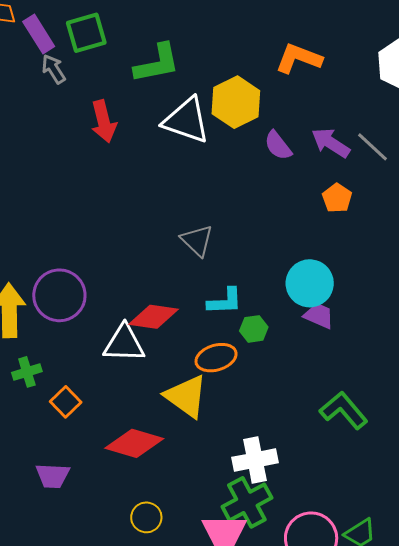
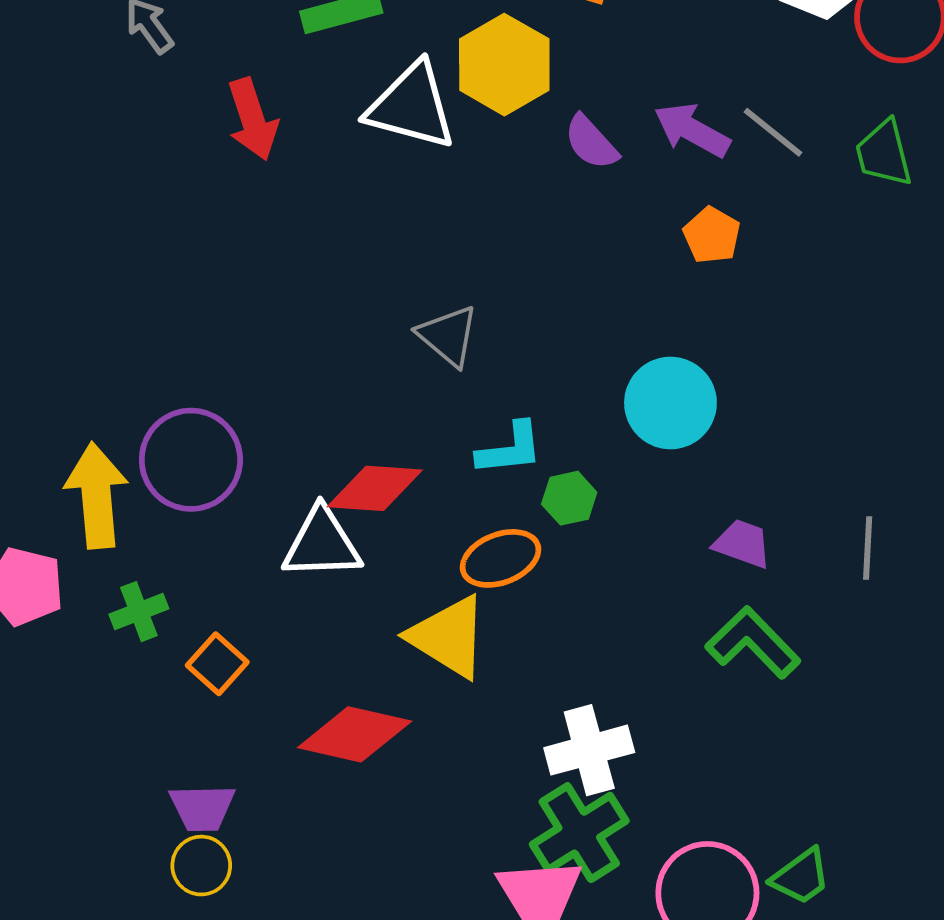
purple trapezoid: (319, 316) -> (742, 544), moved
yellow circle: (146, 517) -> (201, 866), moved

